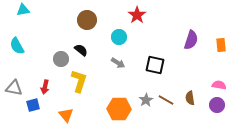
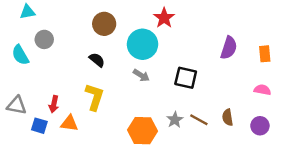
cyan circle: (119, 37) -> (143, 44), size x1.6
gray circle: (61, 59) -> (44, 39), moved
pink semicircle: (219, 85) -> (262, 90), moved
blue square: (33, 105) -> (39, 126), turned 32
orange triangle: (66, 115) -> (69, 123), moved, turned -42

